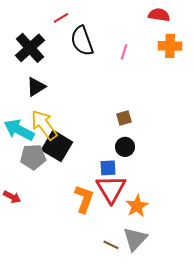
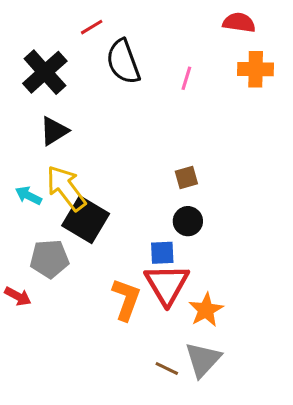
cyan arrow: (19, 130) -> (28, 196), size x0.6
gray pentagon: (33, 157) -> (49, 259), moved

